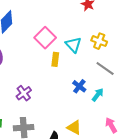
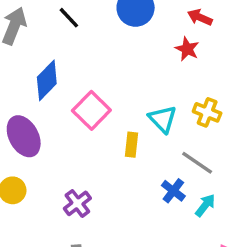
pink square: (45, 38) -> (91, 110), moved
gray line: (105, 68) -> (197, 163), moved

